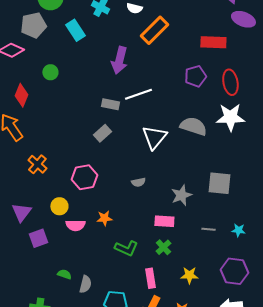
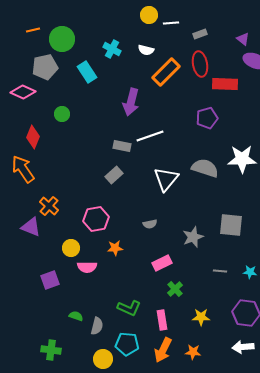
red ellipse: (230, 82) -> (200, 64), moved
purple triangle: (21, 212) -> (31, 227), moved, turned -45
orange star: (104, 218) -> (115, 248), moved
pink rectangle: (164, 221) -> (162, 263), moved, turned -30
green L-shape: (126, 248) -> (129, 308), moved

